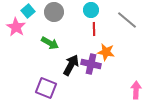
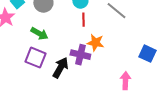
black arrow: (71, 65) -> (60, 68), moved
purple square: (46, 88) -> (35, 58), moved

